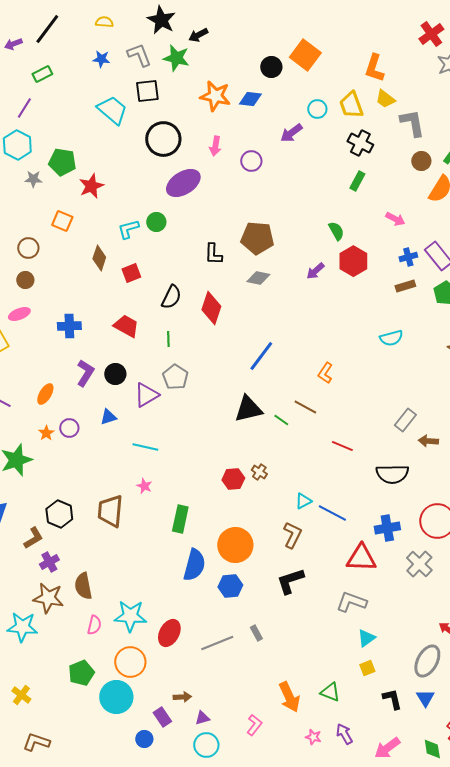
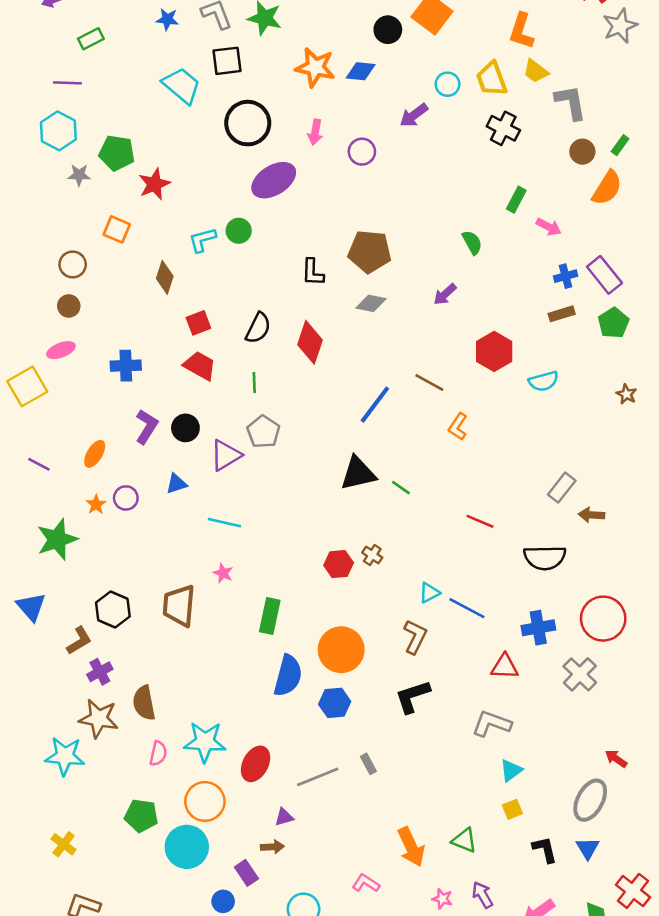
purple line: (24, 108) -> (67, 83), turned 60
green rectangle: (357, 181) -> (516, 200), moved
red hexagon: (353, 261) -> (494, 351), moved
red square: (131, 273) -> (198, 323), moved
brown line: (305, 407) -> (429, 383), moved
red triangle: (361, 558) -> (505, 667), size x0.7
green pentagon: (81, 673) -> (141, 816), turned 30
purple triangle: (202, 718) -> (284, 817), moved
pink L-shape: (254, 725) -> (366, 883), turned -95

